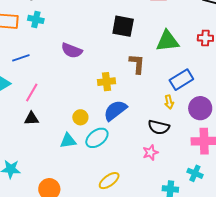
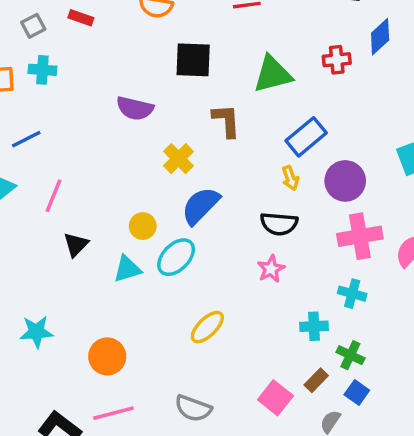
purple semicircle: (72, 51) -> (135, 108), moved
yellow cross: (107, 82) -> (178, 159), turned -30
black triangle: (31, 119) -> (76, 244), moved, turned -35

